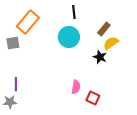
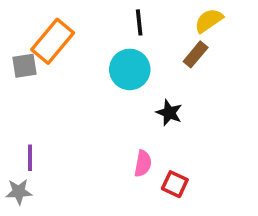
gray square: (13, 43) -> (24, 66), moved
yellow semicircle: (111, 43) -> (209, 21), moved
black star: (100, 57) -> (169, 113), moved

